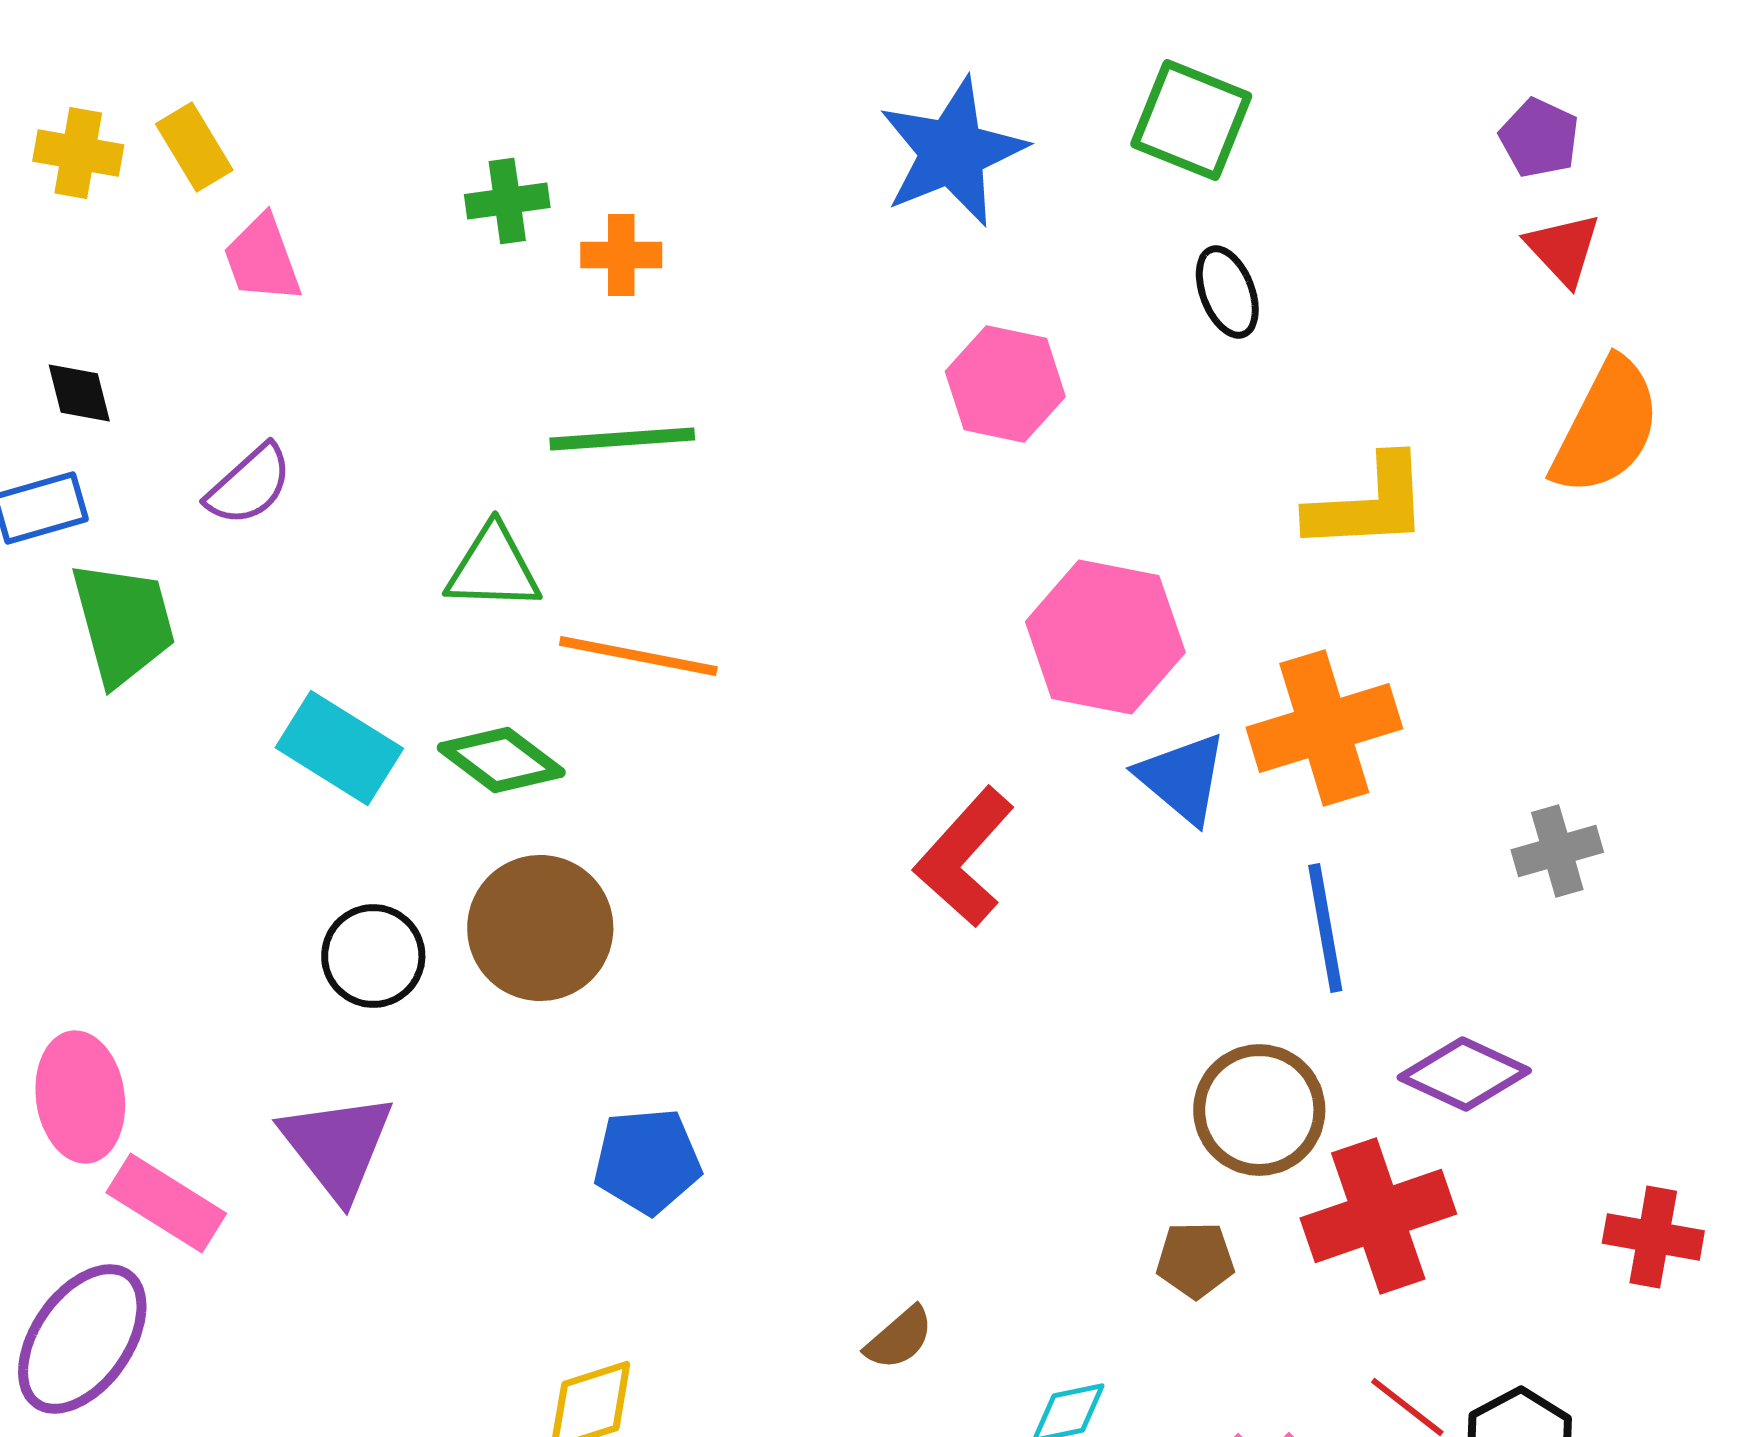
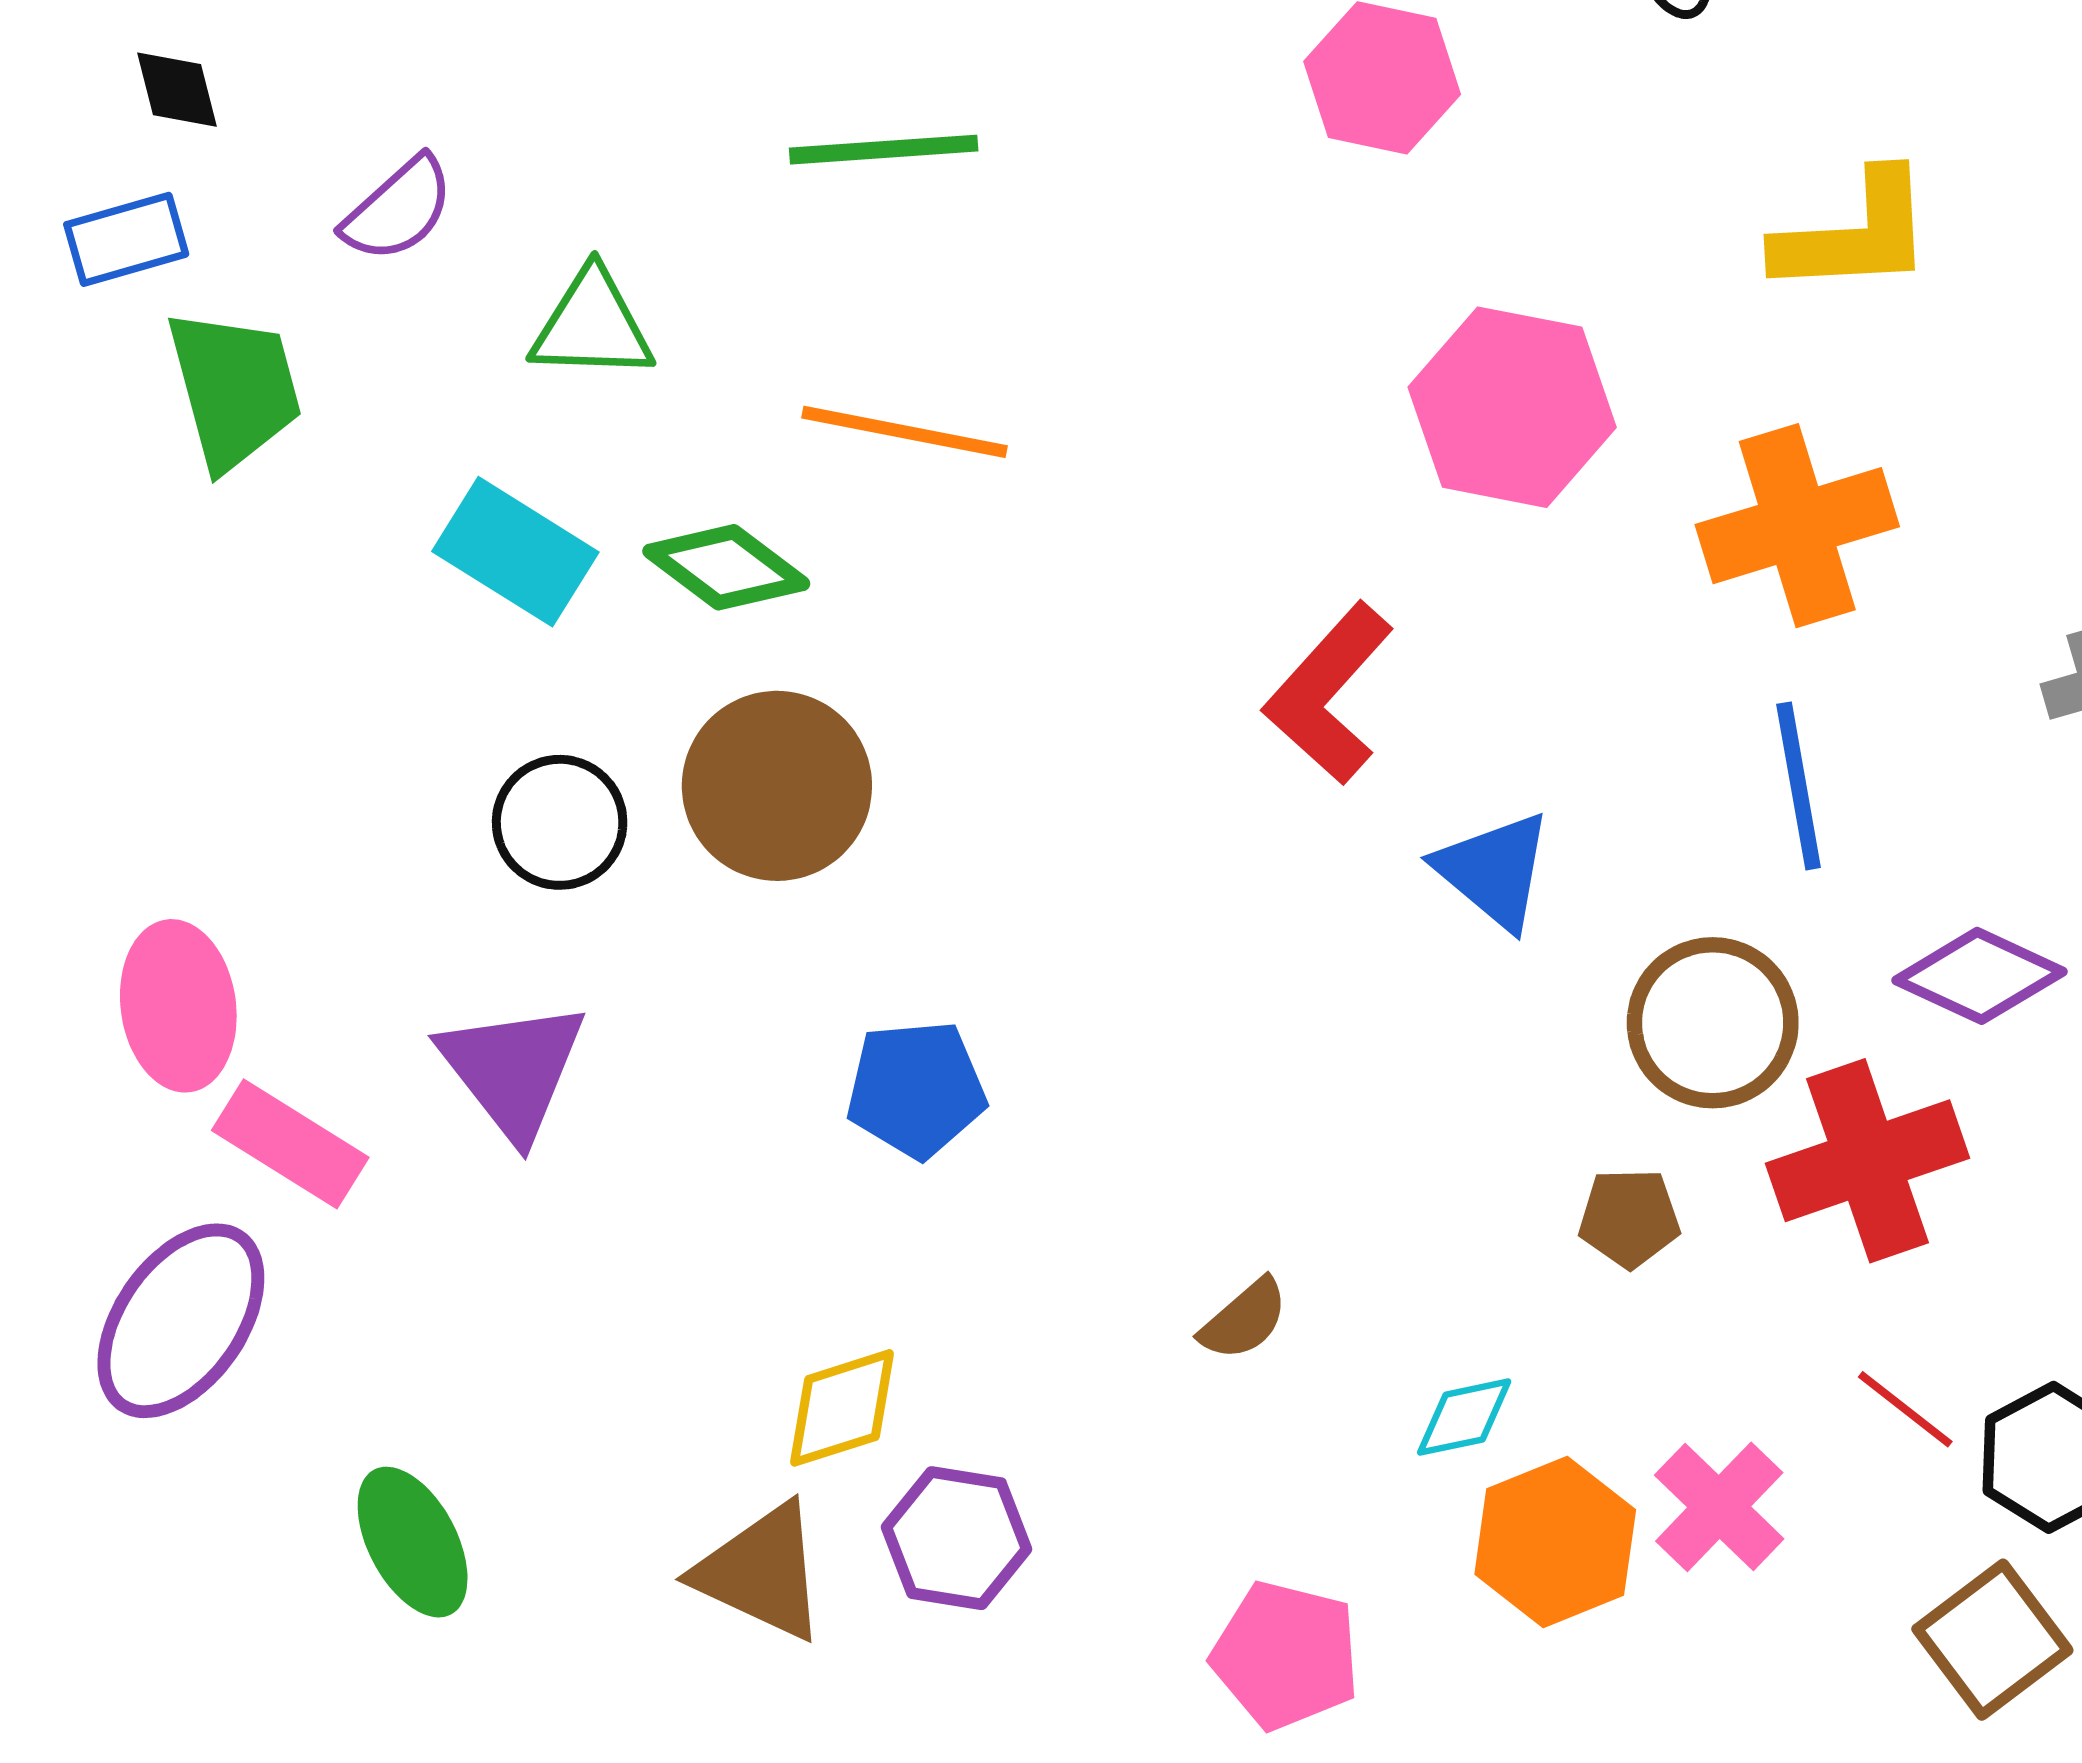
green triangle: (493, 568) -> (592, 325), moved
blue triangle: (1182, 778) -> (1494, 871), moved

